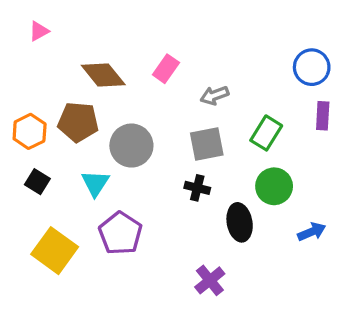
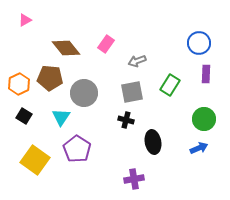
green circle: (274, 186) -> (204, 119), moved
purple cross: (210, 280) -> (134, 179), turned 30

